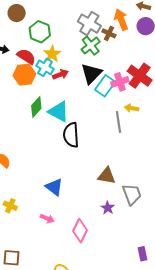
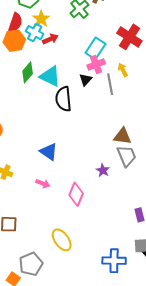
red semicircle: (26, 57) -> (15, 22), turned 78
black triangle: (91, 74) -> (86, 80), moved, size x0.6
pink cross: (120, 82) -> (96, 65), moved
yellow arrow: (132, 108) -> (123, 70), turned 56
brown triangle: (107, 176) -> (122, 136), moved

